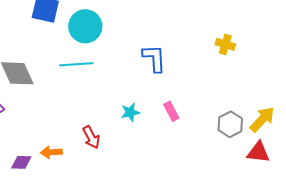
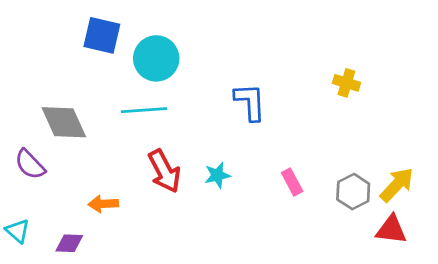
pink rectangle: (171, 111) -> (292, 182), moved
red arrow: (91, 137) -> (164, 171), moved, size x1.4
orange arrow: (51, 152) -> (103, 204), moved

